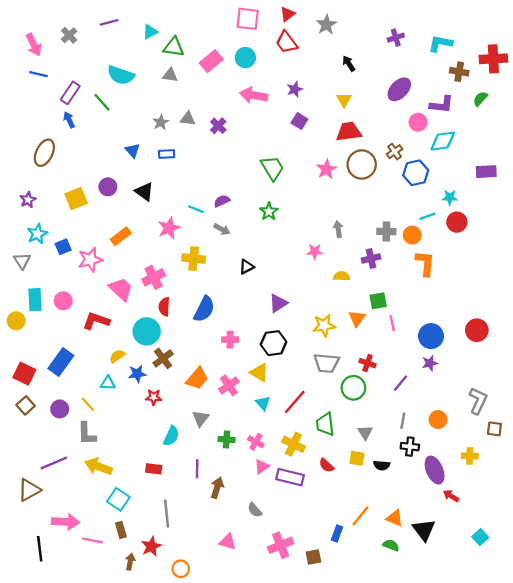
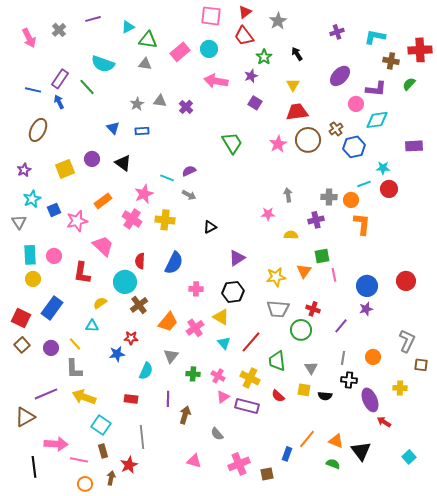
blue line: (39, 74) -> (33, 90), moved
green star: (269, 212) -> (264, 57), moved
pink cross: (154, 277) -> (132, 219), moved, turned -30
yellow circle: (16, 321) -> (33, 279), moved
red L-shape: (96, 321) -> (82, 273), turned -100
blue star: (137, 374) -> (117, 354), moved
orange circle: (181, 569) -> (85, 484), moved

